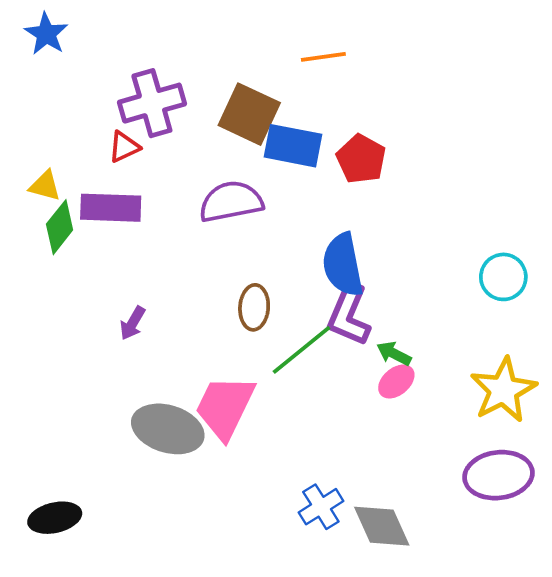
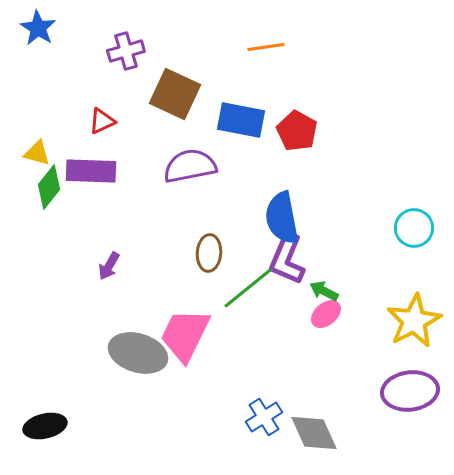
purple cross: (152, 103) -> (126, 51), moved, size x0.7
brown square: (249, 114) -> (175, 94), moved

